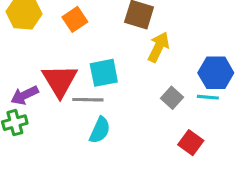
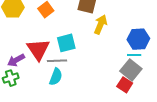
gray square: (172, 98) -> (131, 70), moved, size x1.5
cyan semicircle: (100, 130) -> (56, 77), moved

